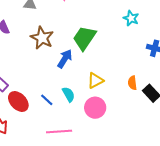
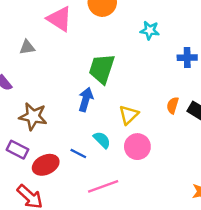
brown star: (42, 38) -> (33, 116), moved
orange semicircle: (132, 83) -> (173, 105), turned 40
red ellipse: (18, 101) -> (46, 165), turned -55

